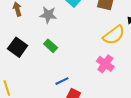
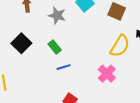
yellow semicircle: (114, 35) -> (120, 46), turned -30
blue line: (62, 81) -> (64, 67), moved

